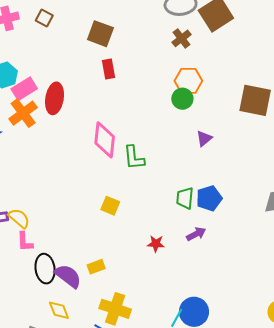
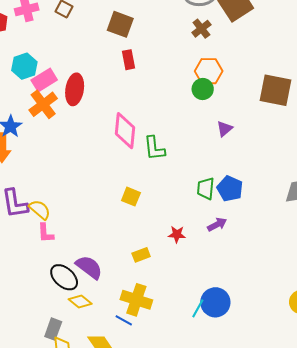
blue pentagon: (209, 198) -> (230, 189), turned -30
yellow rectangle: (96, 267) -> (141, 255), moved
black ellipse: (45, 269) -> (64, 277), moved, turned -40
yellow diamond: (59, 310) -> (80, 302), turned -30

